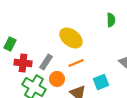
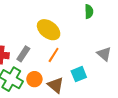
orange line: (76, 63) -> (54, 55), turned -35
orange circle: (57, 79) -> (34, 79), moved

